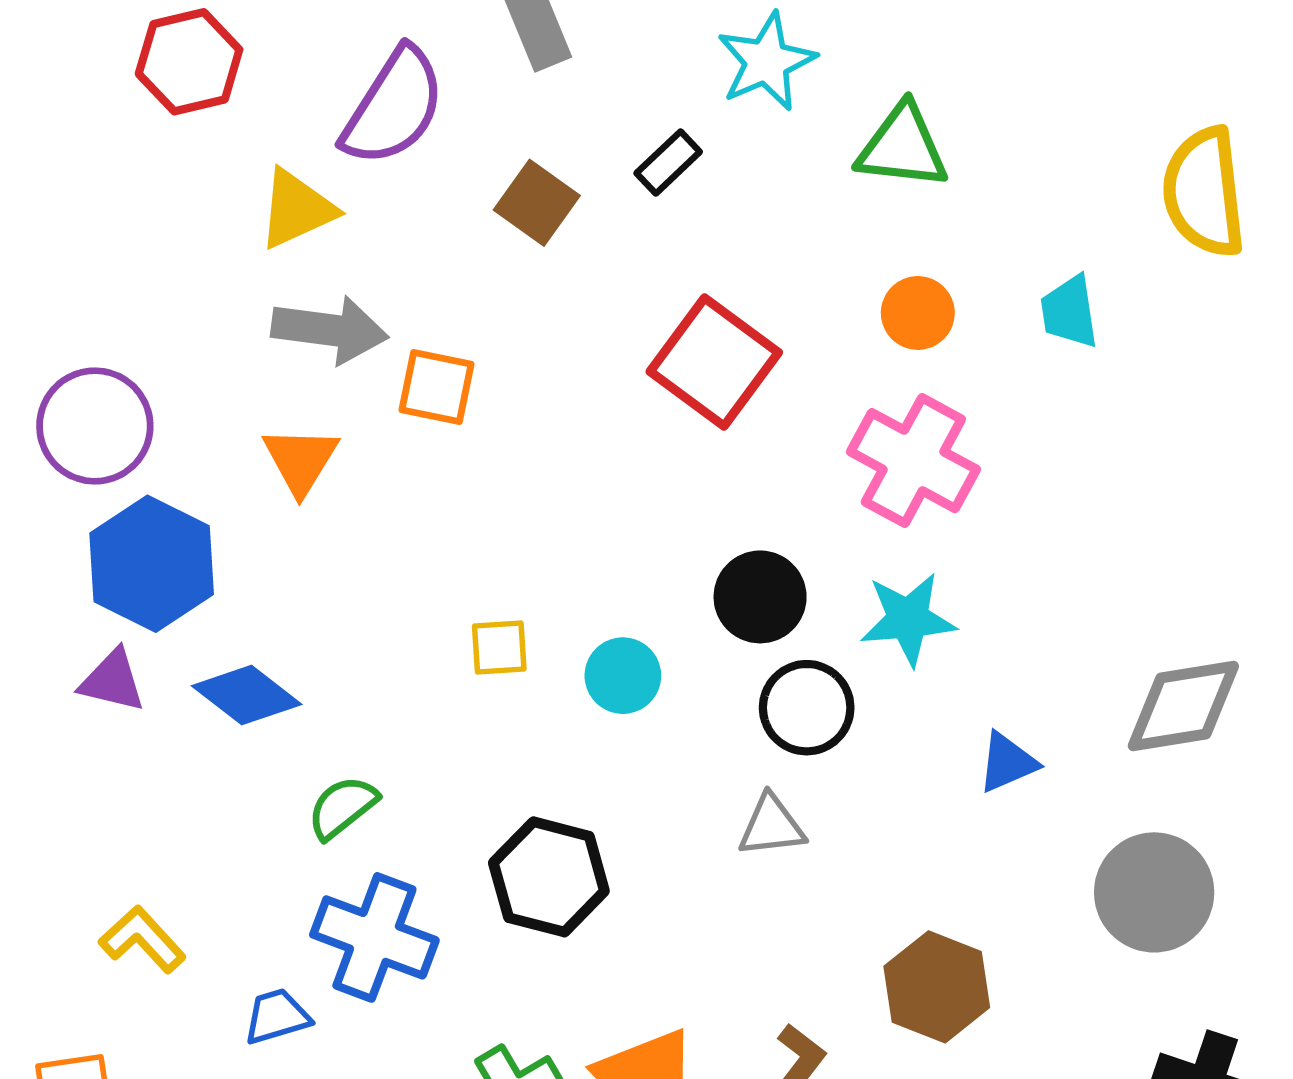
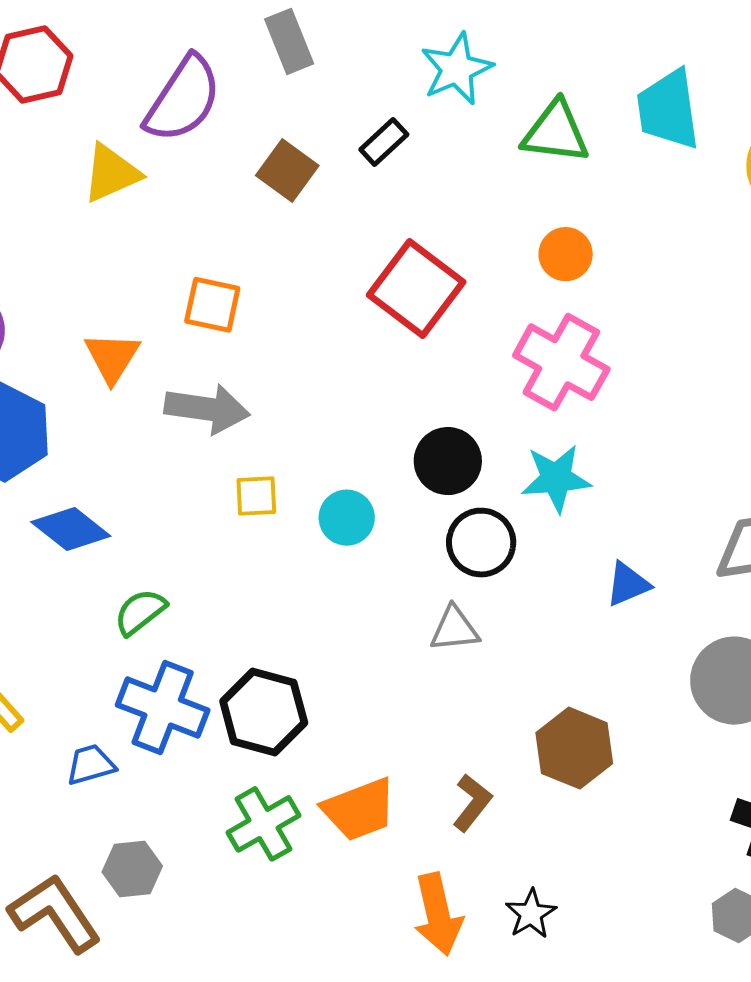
cyan trapezoid: (1069, 312) -> (668, 110), moved, size x1.5
gray arrow: (330, 330) -> (207, 409), moved
black hexagon: (549, 877) -> (264, 712), moved

